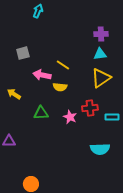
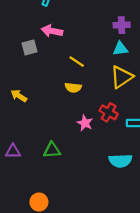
pink arrow: (42, 75) -> (52, 31), moved
red cross: (90, 108) -> (109, 112), turned 35
green triangle: (41, 113) -> (52, 150), moved

